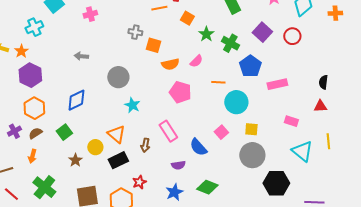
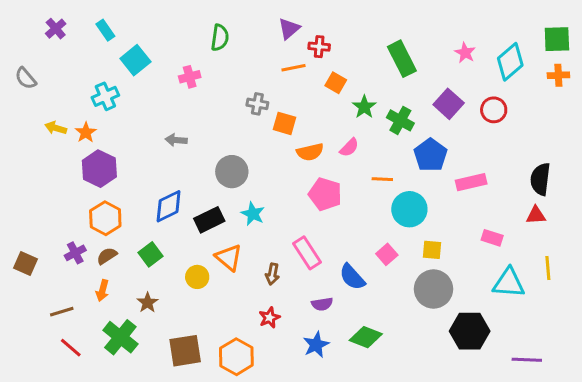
black semicircle: (323, 82) -> (540, 179), size x1.5
cyan triangle: (302, 151) -> (509, 283), turned -35
brown star: (75, 160) -> (148, 303), moved
black rectangle: (118, 160) -> (209, 220), moved
red star: (139, 182) -> (269, 318), moved

